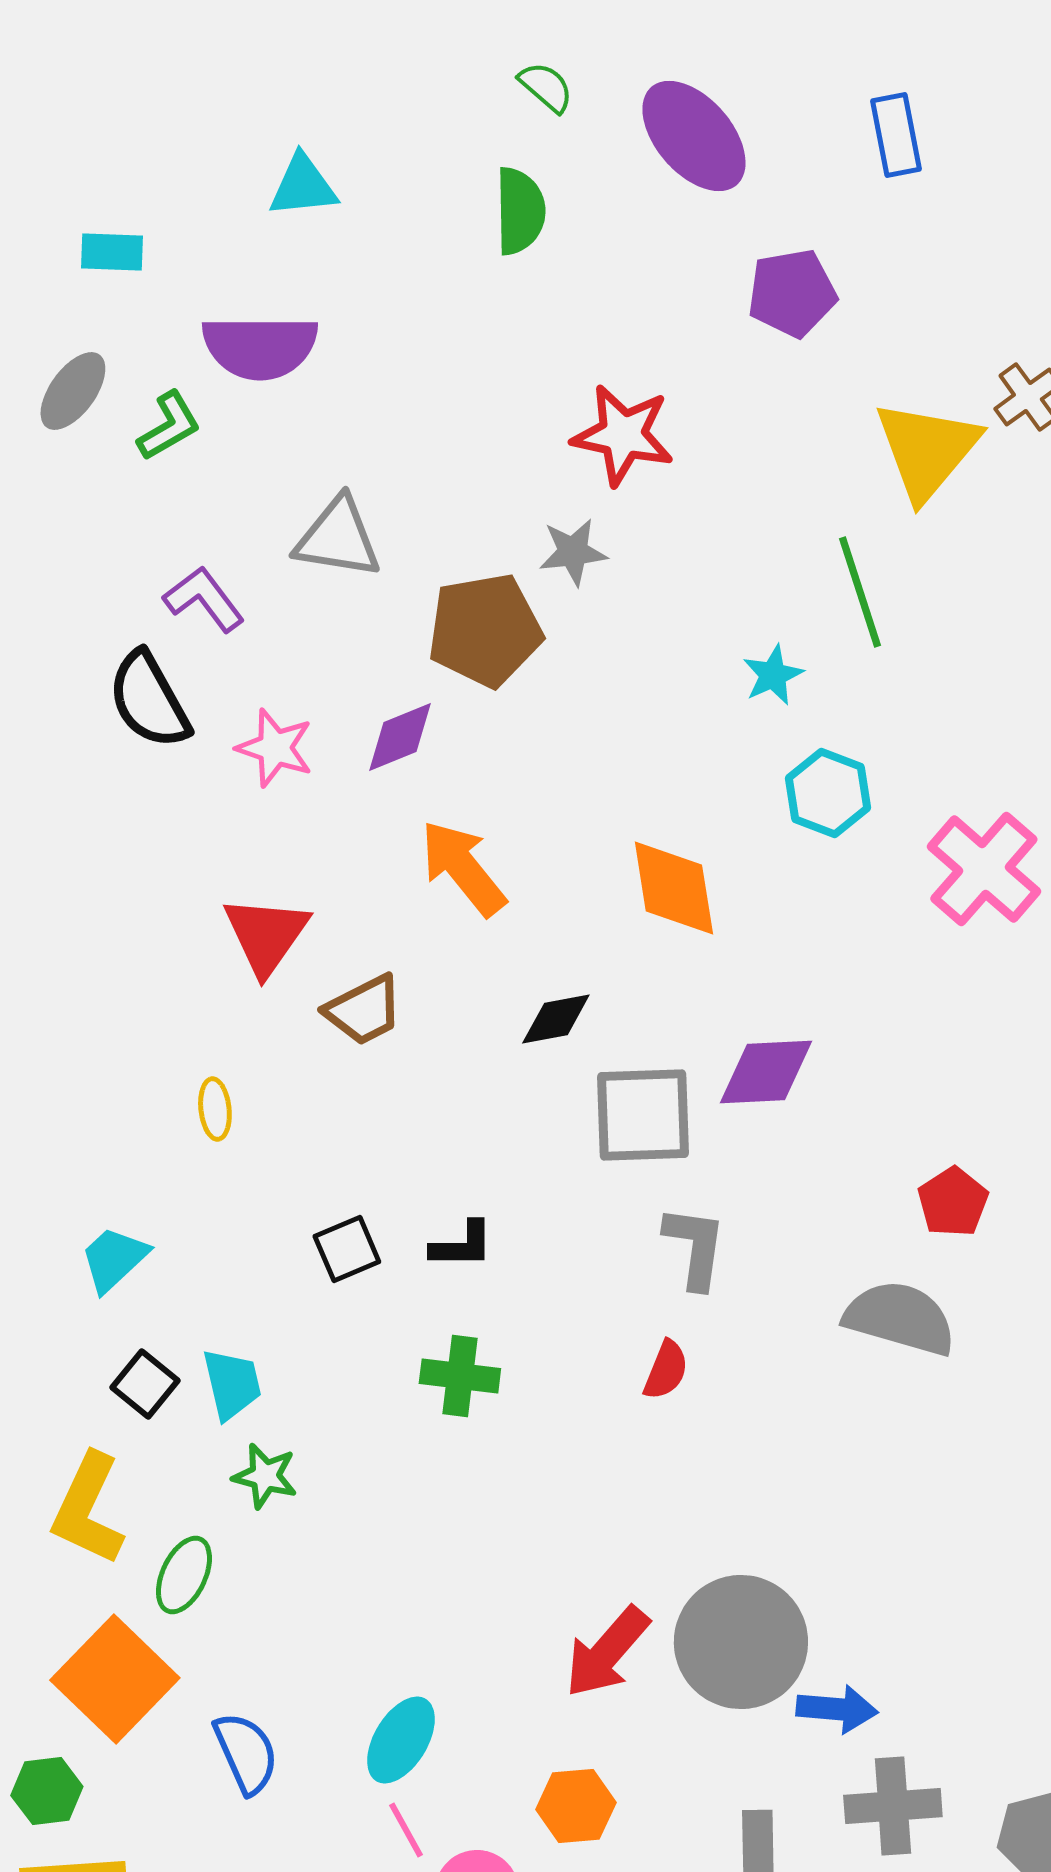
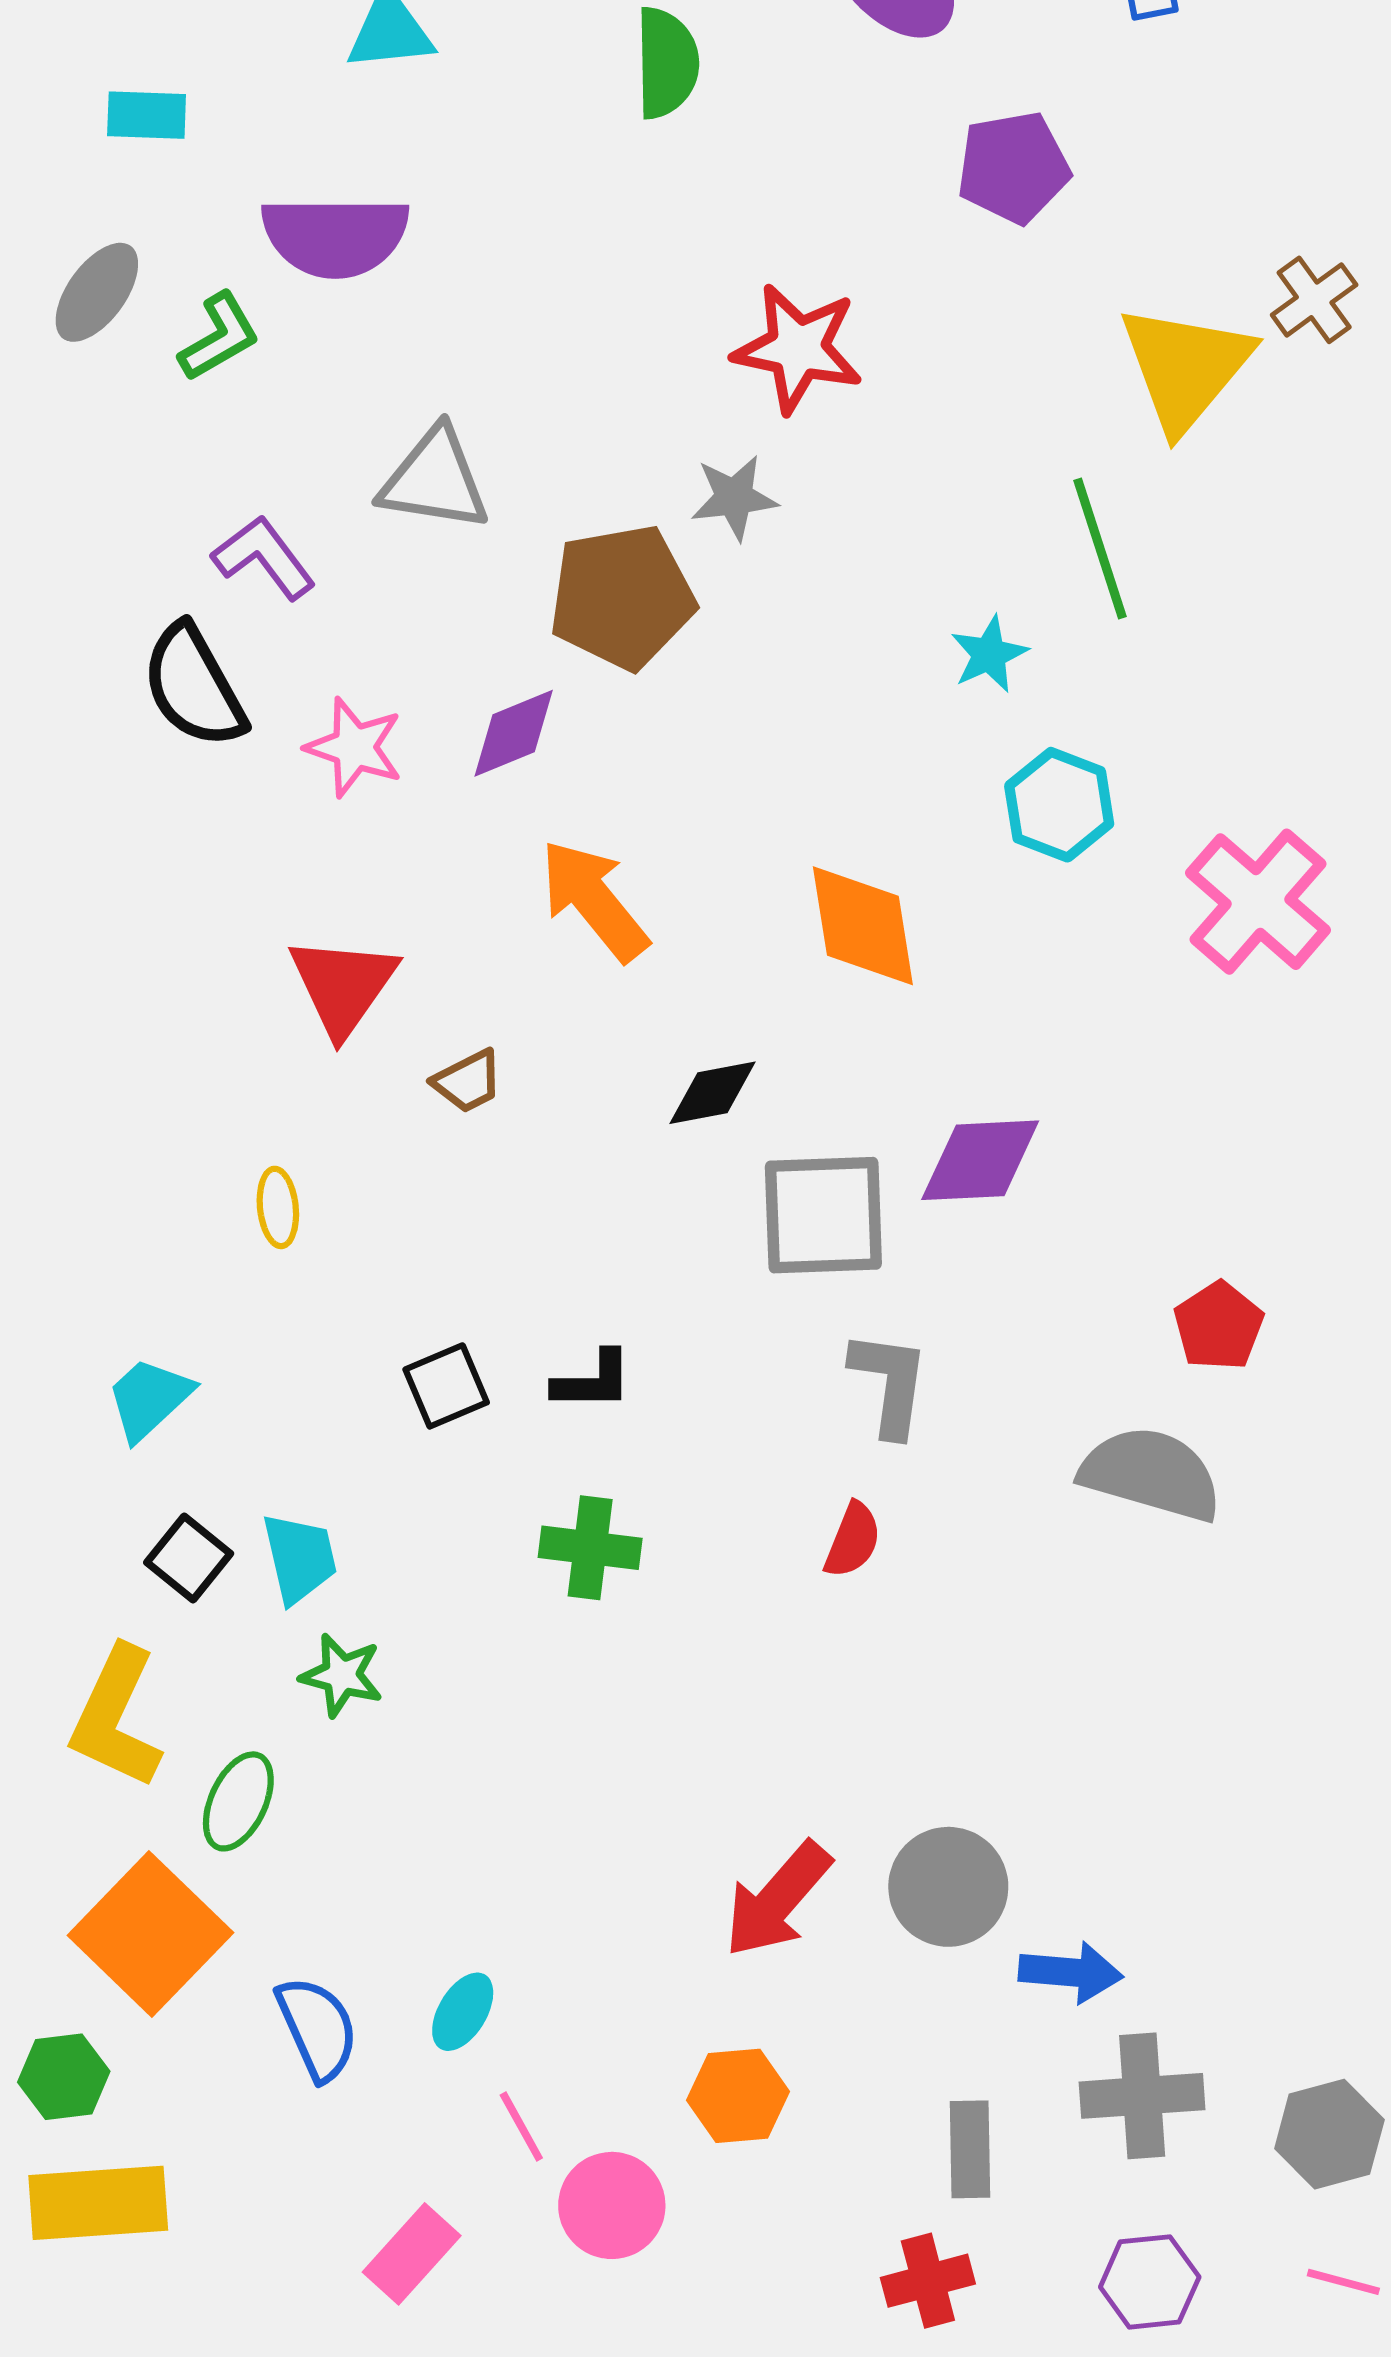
brown trapezoid: (364, 1010) -> (468, 1081), size x0.7
gray circle: (741, 1642) -> (948, 1887), size x0.7
cyan ellipse: (401, 1740) -> (463, 2012), moved, size x0.7

